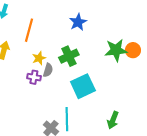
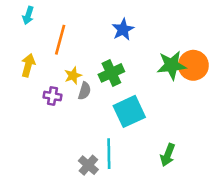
orange circle: (133, 50) -> (193, 65), size x1.5
purple cross: (34, 77) -> (52, 96), moved

